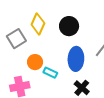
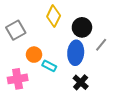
yellow diamond: (38, 24) -> (54, 16), moved
black circle: (69, 26) -> (82, 27), moved

